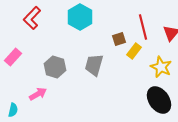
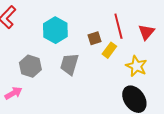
cyan hexagon: (80, 17) -> (55, 30), moved

